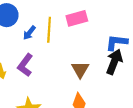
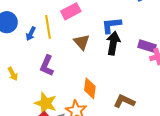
purple L-shape: (25, 65) -> (47, 66), moved
brown triangle: (80, 69) -> (82, 42), moved

